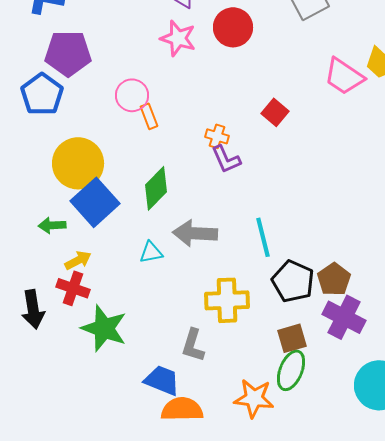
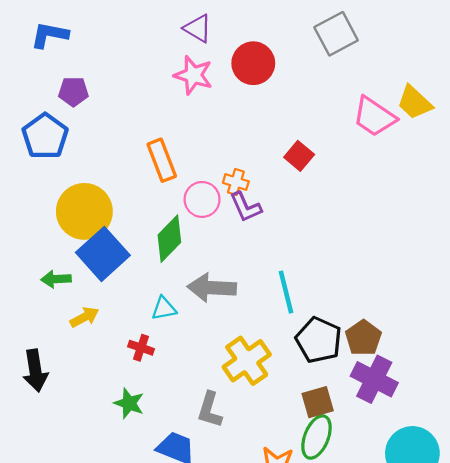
purple pentagon: (68, 53) -> (73, 92), size x0.6
pink circle: (132, 95) -> (202, 199), moved
orange rectangle: (149, 116) -> (162, 160), size x1.5
red cross: (73, 288) -> (141, 348), moved, size x0.7
yellow cross: (227, 300) -> (247, 361), turned -33
green star: (104, 328) -> (129, 403), moved, size x0.6

